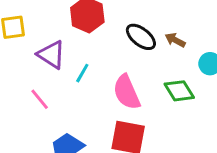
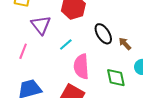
cyan line: (82, 73) -> (66, 45), moved
pink line: (40, 99) -> (23, 51), turned 42

